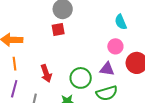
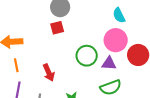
pink circle: (115, 46) -> (116, 40), size x1.5
green circle: (81, 78) -> (87, 56), moved

